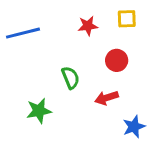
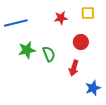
red arrow: (107, 98) -> (74, 68), turned -56
green star: (39, 111) -> (27, 50), moved

